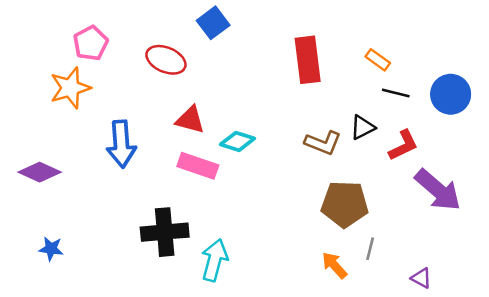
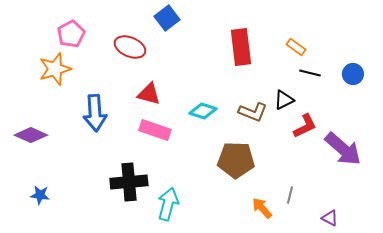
blue circle: (451, 94) -> (353, 74), size x0.7
cyan diamond: (237, 141) -> (203, 111), moved
red L-shape: (403, 145) -> (305, 126), moved
brown pentagon: (345, 204) -> (236, 160), moved

